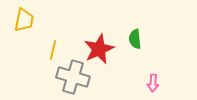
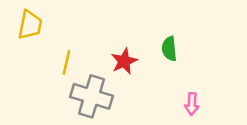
red star: (99, 49) -> (124, 61), size x0.7

